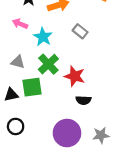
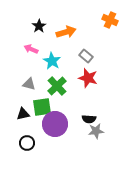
red star: (75, 76) -> (88, 78), moved
purple circle: (67, 133) -> (55, 124), moved
gray star: (101, 135) -> (96, 131), moved

